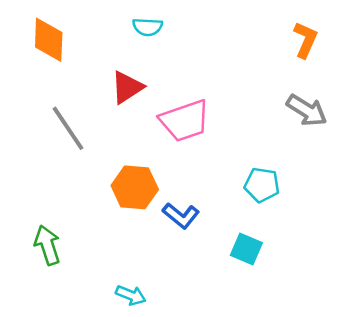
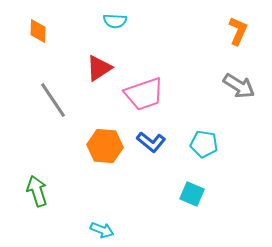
orange diamond: (49, 40) -> (38, 31), size x0.7
blue L-shape: (181, 216) -> (151, 142), moved

